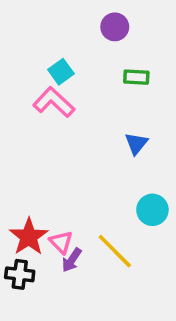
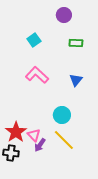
pink L-shape: (54, 102) -> (37, 75), moved
cyan circle: (152, 210) -> (62, 115), moved

